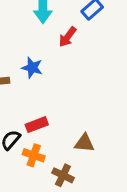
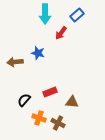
red rectangle: (37, 125) -> (50, 92), moved
orange cross: (34, 155) -> (39, 118), moved

